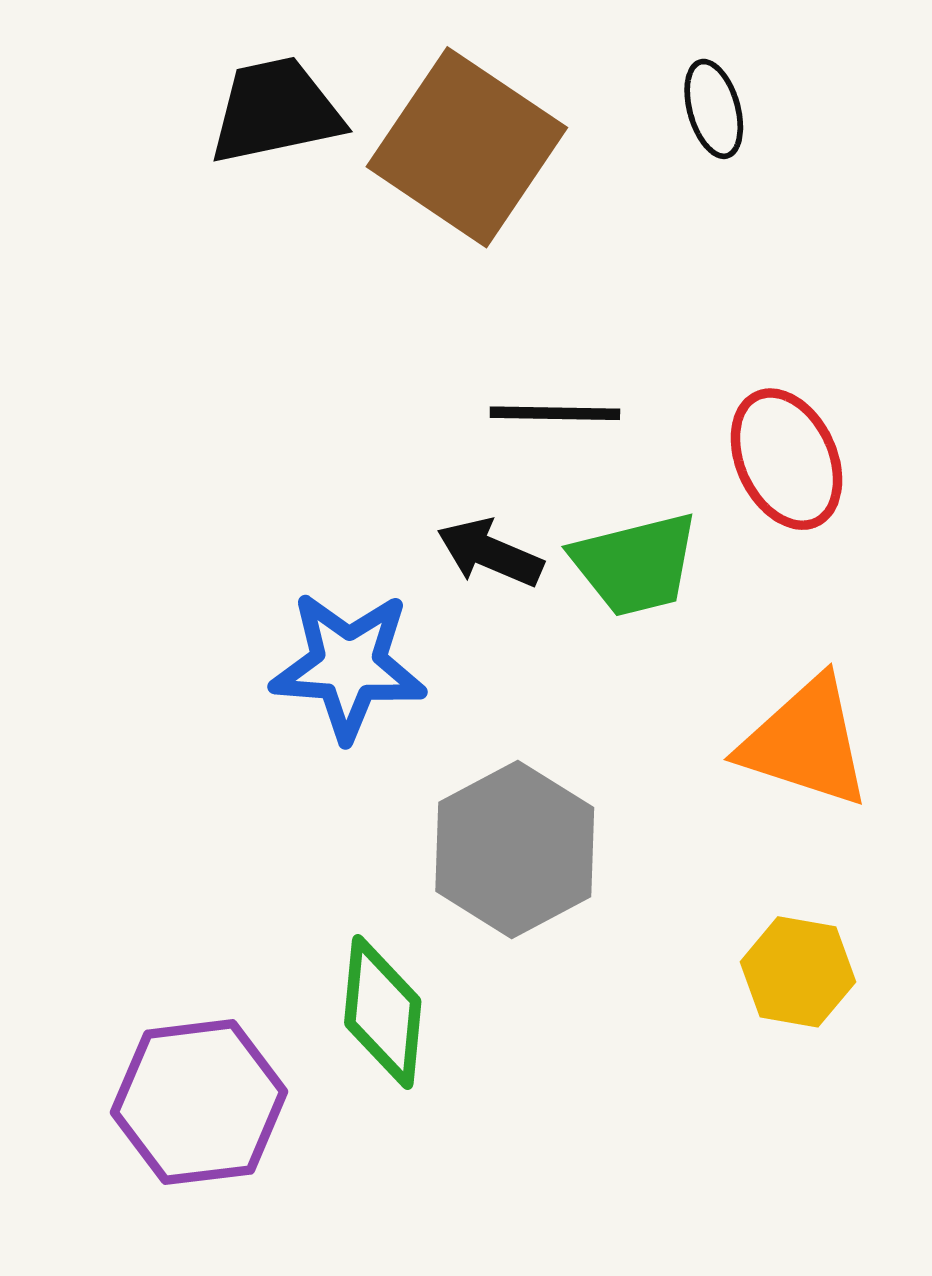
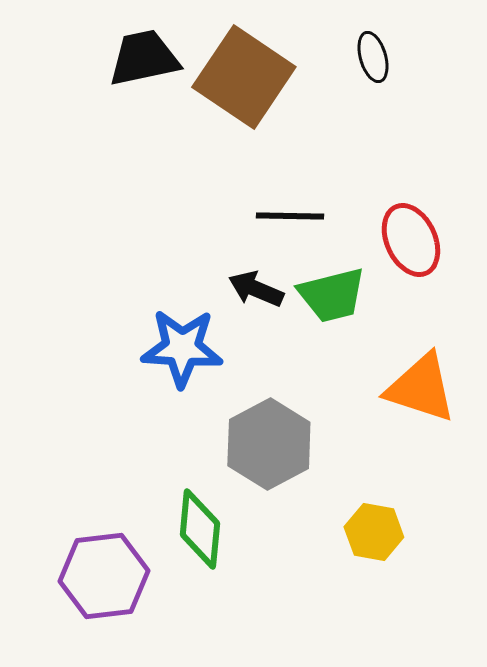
yellow hexagon: (798, 972) -> (374, 532), moved

